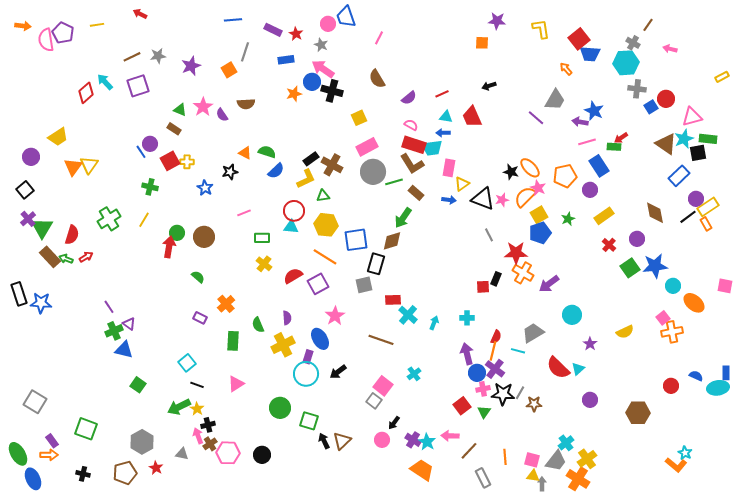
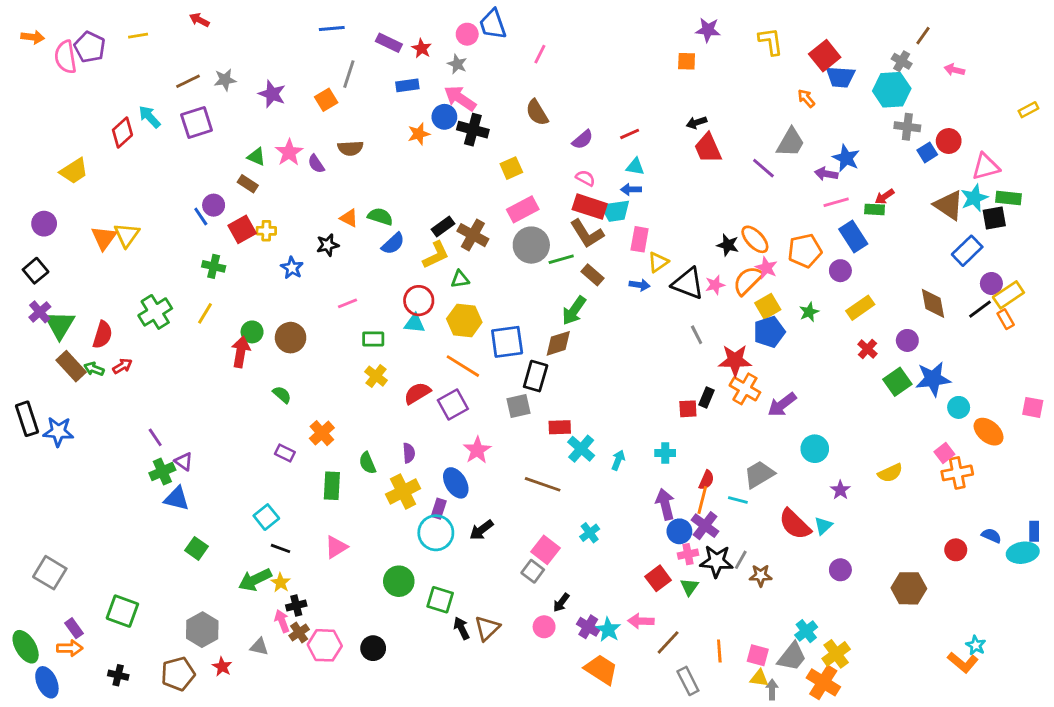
purple star: (191, 66) -> (272, 94), turned -30
red trapezoid: (472, 117) -> (708, 148), moved
yellow trapezoid: (58, 137) -> (74, 171), moved

